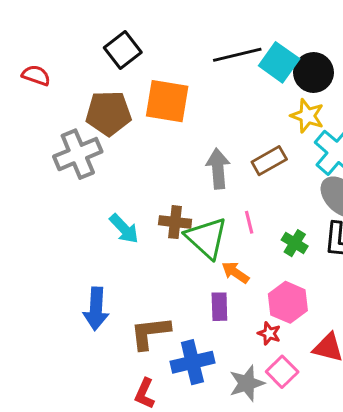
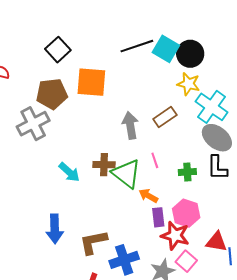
green cross: (295, 243) -> (187, 172), turned -30
purple rectangle: (219, 307) -> (158, 217), moved
red star: (269, 333) -> (175, 236), size x1.8

